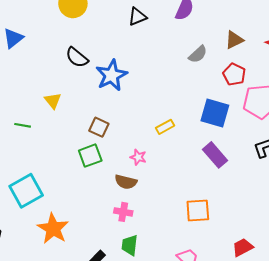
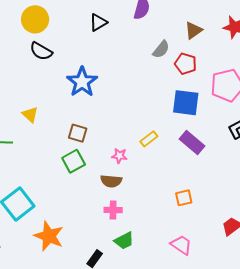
black semicircle: (77, 57) -> (41, 51), moved
red pentagon: (234, 74) -> (186, 64), moved
yellow rectangle: (165, 127) -> (149, 139), moved
orange square: (198, 210) -> (184, 198), size x0.7
green trapezoid: (130, 245) -> (124, 241), turned -115

